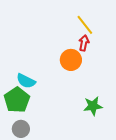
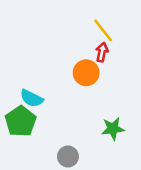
gray circle: (21, 129) -> (68, 157), moved

